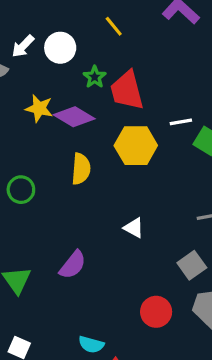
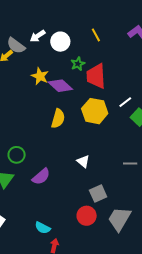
white line: (181, 122) -> (125, 102), turned -40
green circle: (21, 190) -> (17, 155), moved
gray square: (192, 265) -> (98, 193), moved

